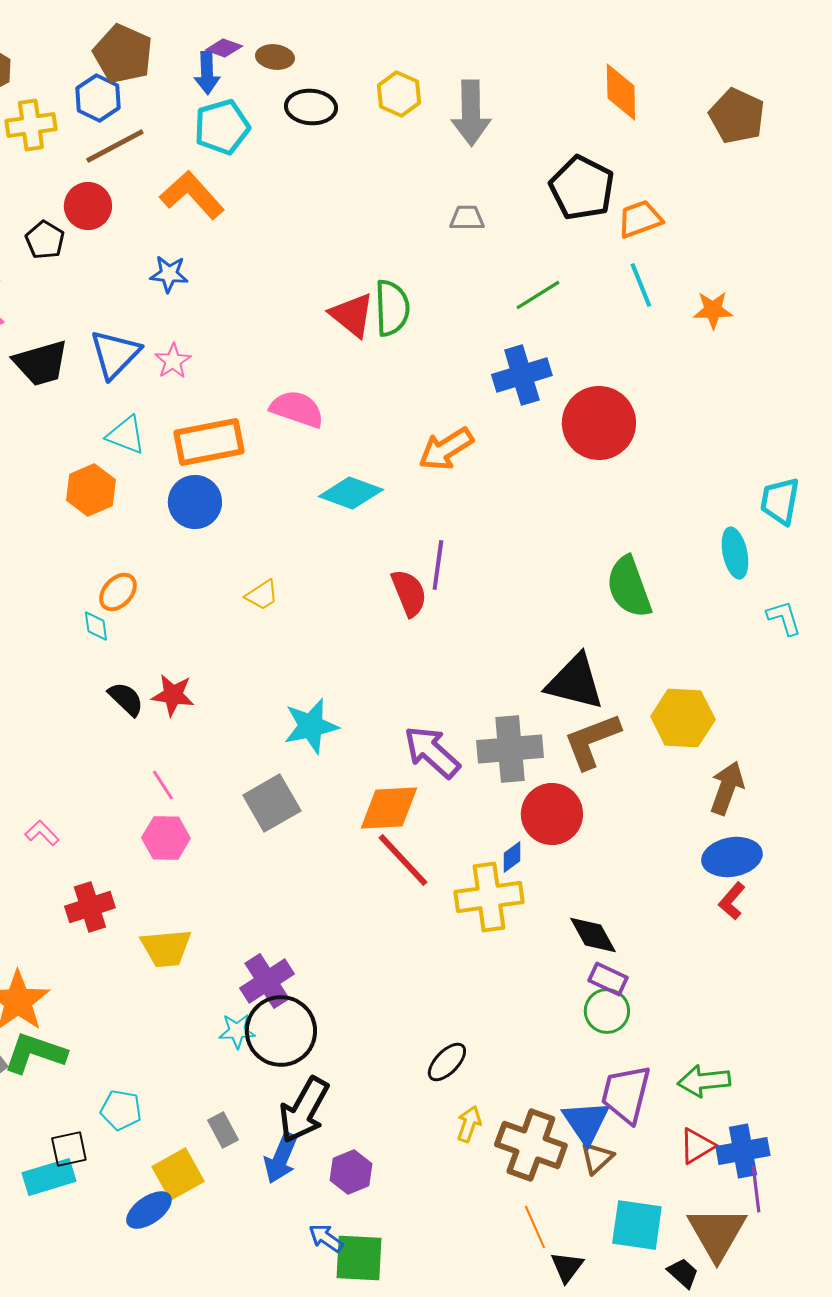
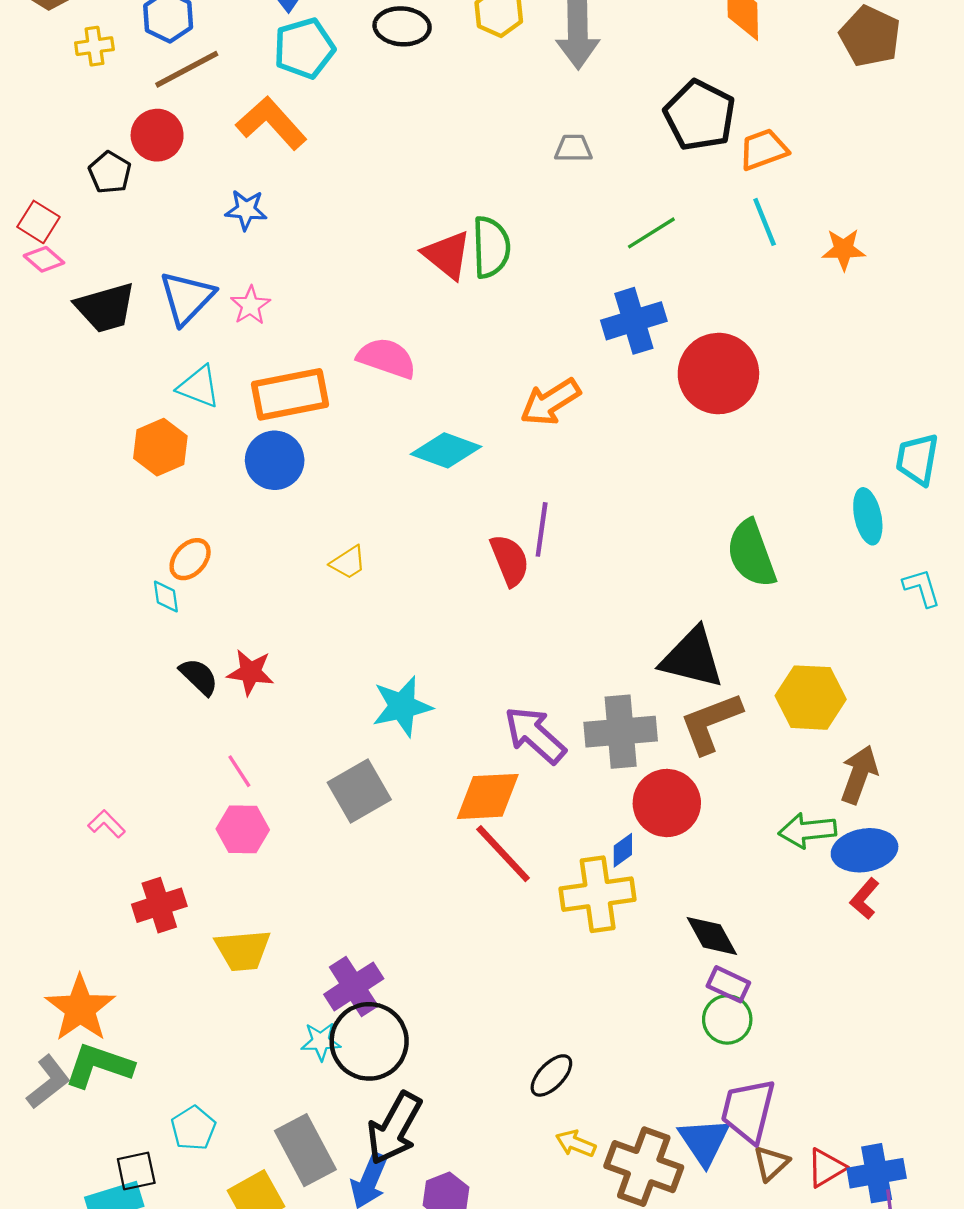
yellow cross: (31, 125) -> (94, 46), size x0.7
green arrow: (704, 1081) -> (807, 830), moved
cyan pentagon: (121, 1110) -> (193, 1128), turned 30
yellow arrow: (469, 1124) -> (576, 1144), turned -87
gray rectangle: (223, 1130) -> (305, 1150), size x1.8
brown triangle: (597, 1158) -> (771, 1163), moved

